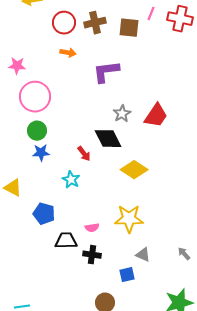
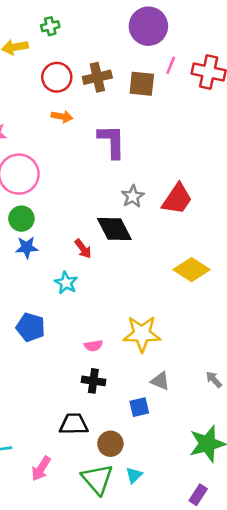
purple L-shape: (106, 72) -> (112, 141), turned 96
yellow diamond: (134, 170) -> (192, 270), moved
black trapezoid: (66, 241) -> (74, 424), moved

